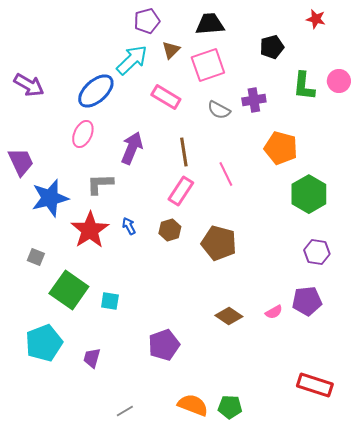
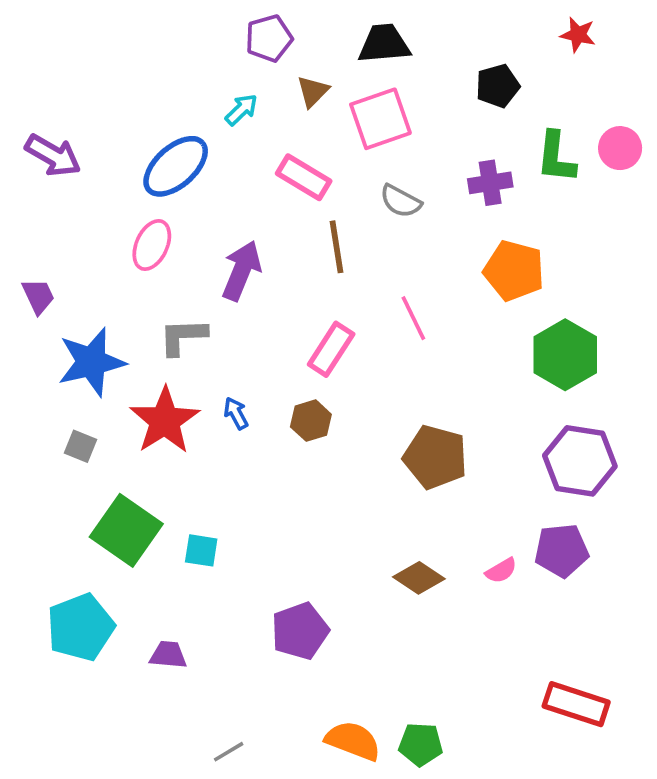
cyan arrow: (132, 60) -> (241, 110), size x0.6
purple cross: (254, 100) -> (490, 183), moved
brown line: (184, 152) -> (337, 247), moved
purple trapezoid: (21, 162) -> (38, 296), size x0.7
brown pentagon: (219, 243) -> (435, 457), moved
purple hexagon: (317, 252) -> (580, 461), size x1.5
gray square: (36, 257) -> (80, 446), moved
purple trapezoid: (92, 358) -> (168, 655), turned 80

